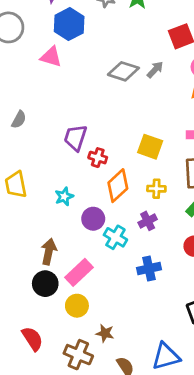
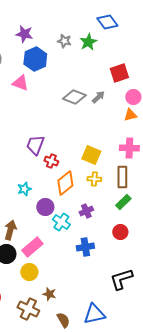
yellow cross: (156, 189) -> (94, 179), moved

